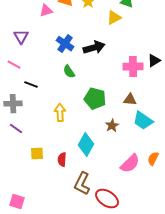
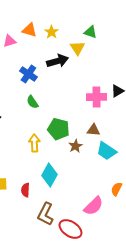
yellow triangle: (114, 18) -> (77, 48), turned -35
black arrow: (94, 48) -> (57, 61), moved
yellow arrow: (60, 113) -> (34, 143), moved
brown star: (112, 126) -> (75, 146), moved
pink semicircle: (130, 164) -> (93, 206), moved

